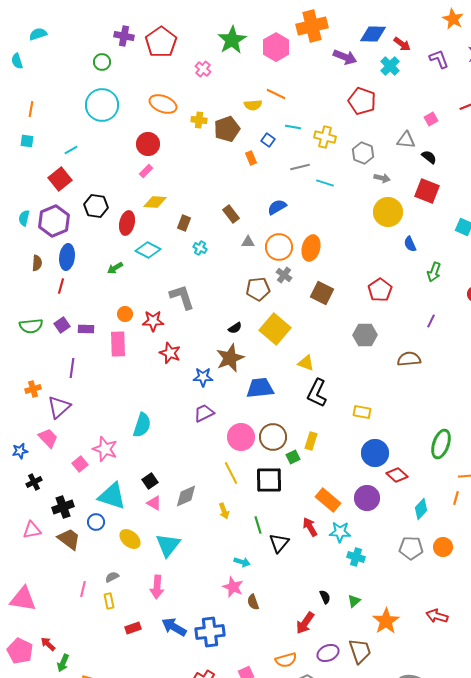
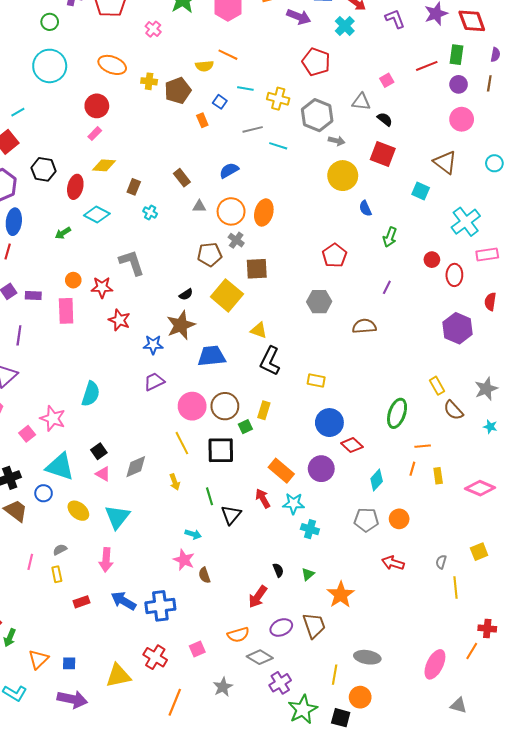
gray hexagon: (363, 153) -> (317, 115), size x1.4
brown square: (322, 293) -> (257, 269), moved, turned -30
red arrow: (437, 616) -> (393, 563), moved

